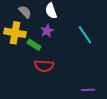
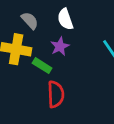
red semicircle: (44, 66) -> (56, 94), turned -96

